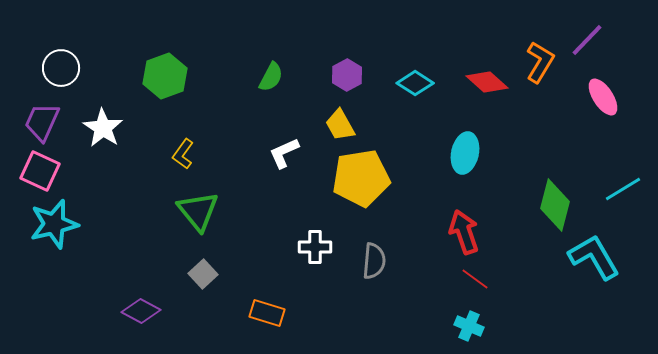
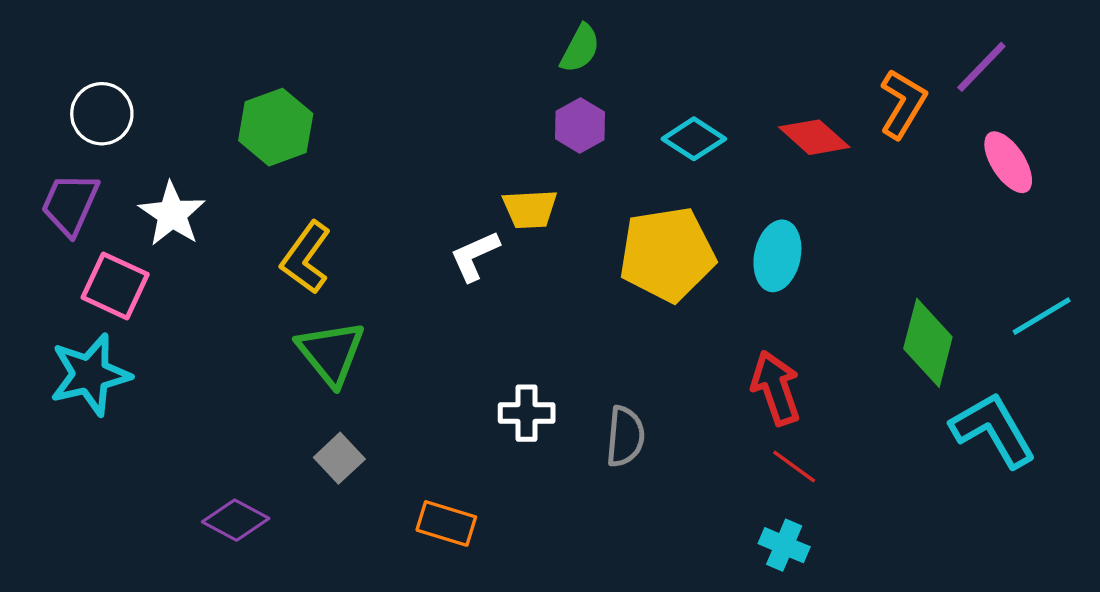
green semicircle: (271, 77) -> (580, 48), moved
yellow trapezoid: (340, 125) -> (530, 209), moved, turned -64
yellow L-shape: (183, 154) -> (306, 258), size x1.4
pink square: (40, 171) -> (115, 286), moved
yellow pentagon: (361, 178) -> (667, 254), moved

